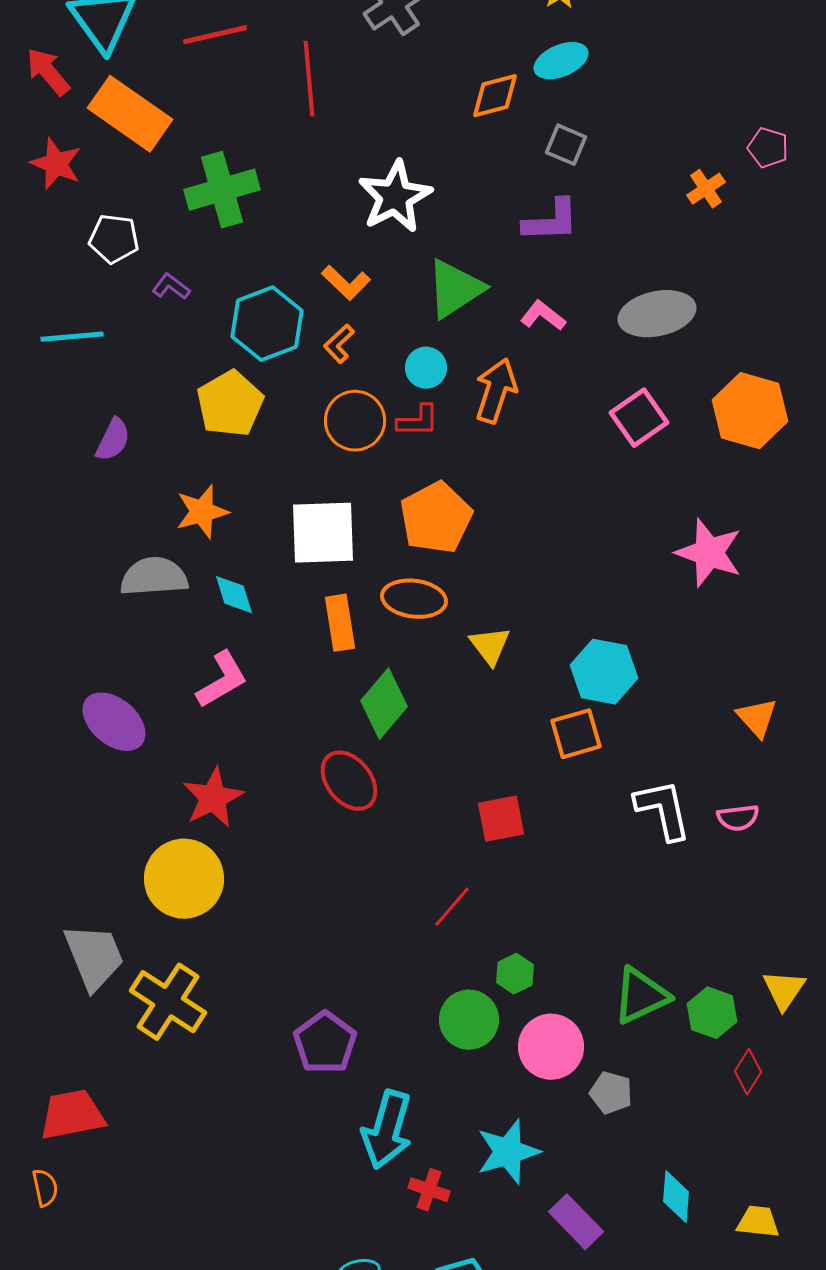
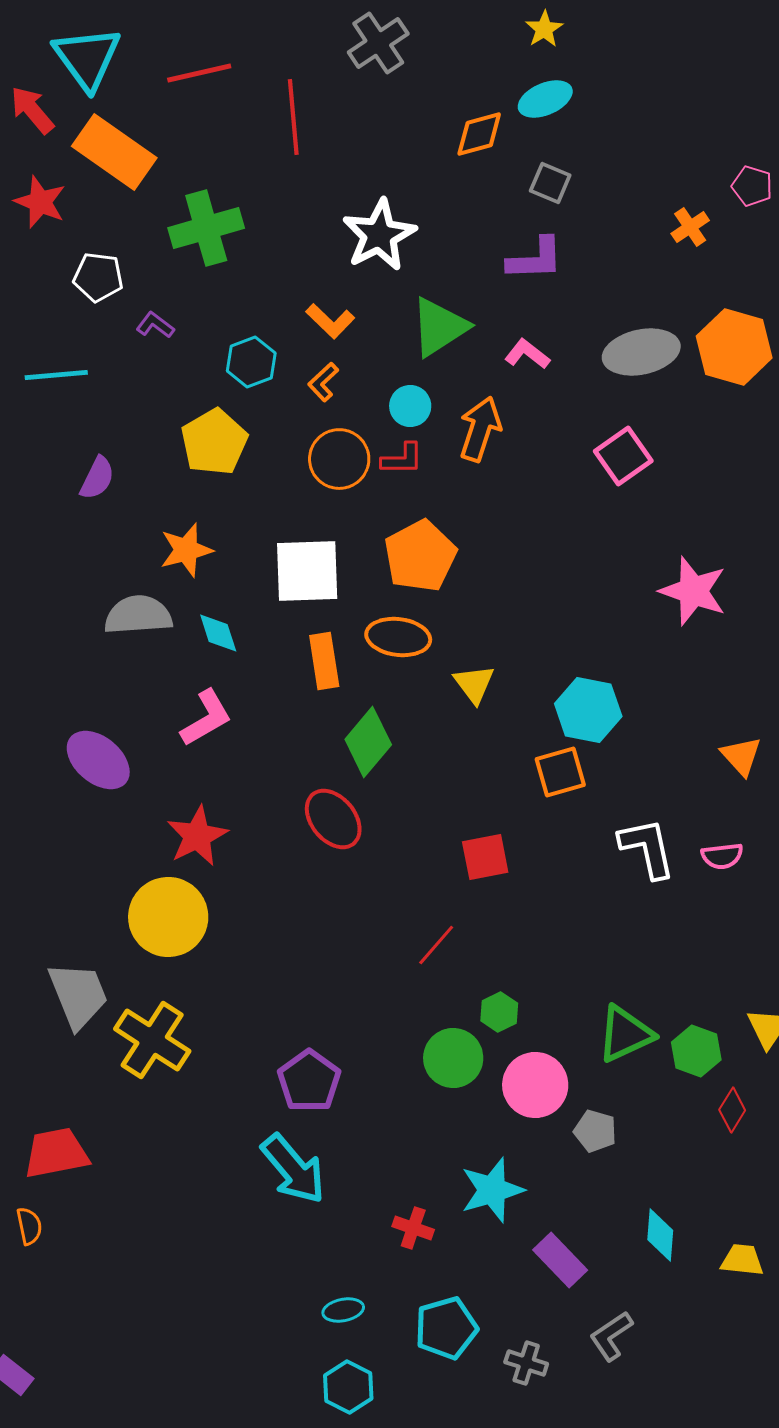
cyan hexagon: (267, 324) -> (251, 362), size x0.7
orange hexagon: (750, 411) -> (734, 347), moved
cyan arrow: (387, 1130) -> (293, 1169), moved, turned -56

